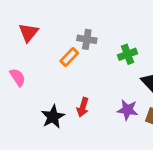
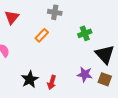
gray cross: (87, 39) -> (55, 12), moved
red arrow: (83, 107) -> (52, 82), moved

